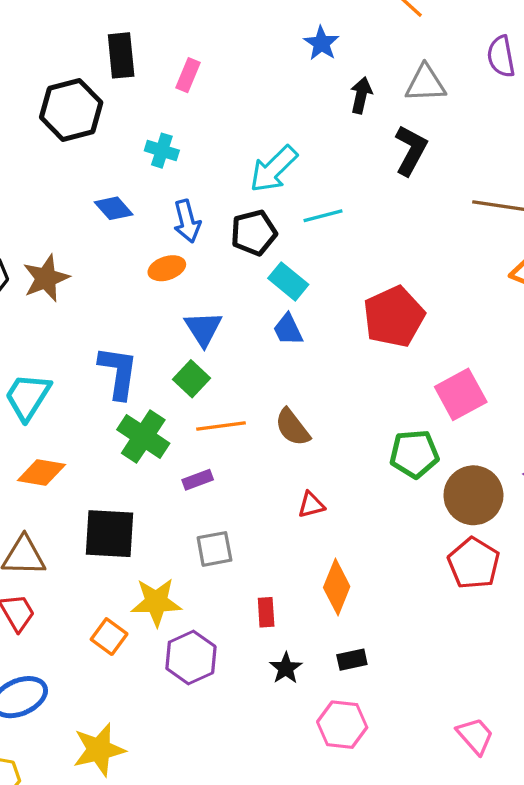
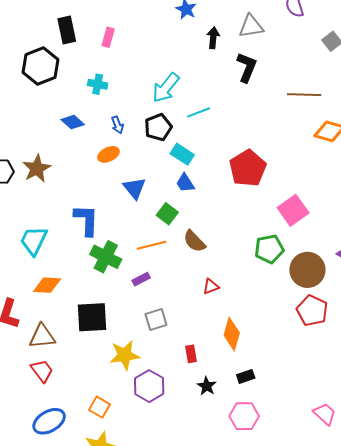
blue arrow: (187, 221) -> (117, 125), size x0.7
green square: (191, 379) -> (167, 214), moved
orange square: (109, 637) -> (100, 407), moved

